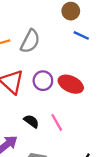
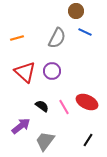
gray semicircle: (30, 41) -> (57, 38), moved
red ellipse: (71, 84) -> (87, 102), moved

